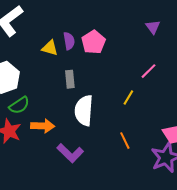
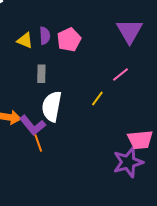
purple triangle: (153, 27) -> (130, 31), size x1.8
orange line: (125, 141) -> (38, 143), moved
purple L-shape: (70, 153) -> (32, 125), moved

